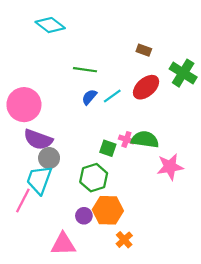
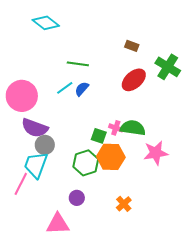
cyan line: (112, 96) -> (65, 88), moved
orange hexagon: (108, 210) -> (111, 157), moved
orange cross: (124, 240) -> (124, 204), moved

